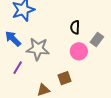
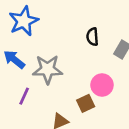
pink circle: (79, 51) -> (102, 85), moved

